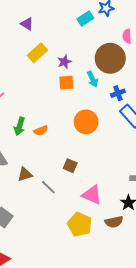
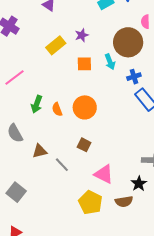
yellow rectangle: (37, 53) -> (56, 45), moved
purple star: (64, 62) -> (82, 35), moved
orange circle: (86, 122) -> (85, 107), moved
orange semicircle: (41, 131) -> (57, 109), turned 88

